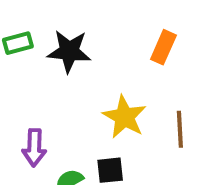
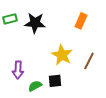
brown line: (180, 129) -> (89, 61), turned 30

